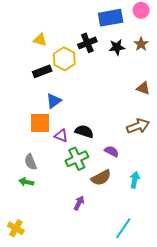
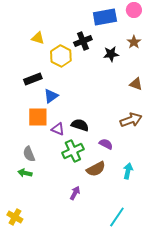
black star: (117, 47) -> (111, 54), moved
black rectangle: (42, 71) -> (33, 79), moved

